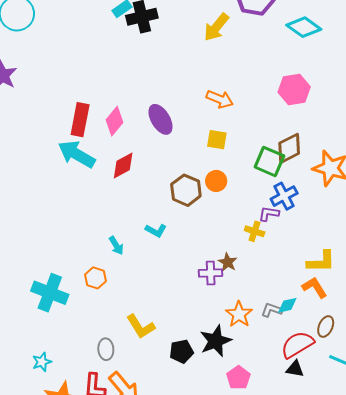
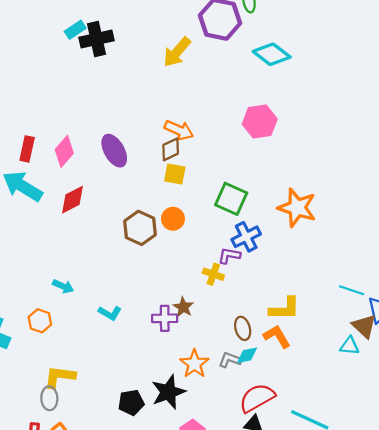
red rectangle: (80, 120) -> (27, 149), size x0.7
brown diamond: (289, 148) -> (171, 149), moved, size x0.7
cyan L-shape: (156, 230) -> (110, 313), moved
cyan arrow: (116, 246) -> (63, 286), turned -36
brown ellipse: (326, 326) -> (243, 328), moved, turned -40
yellow L-shape: (141, 327) -> (60, 377), moved, turned 128

